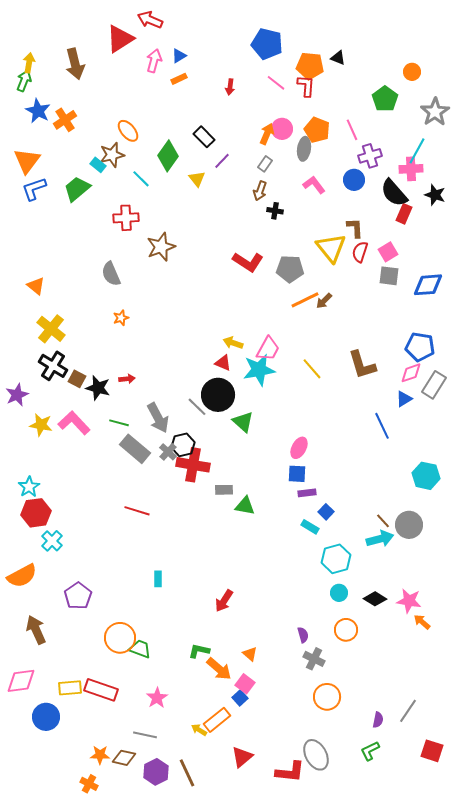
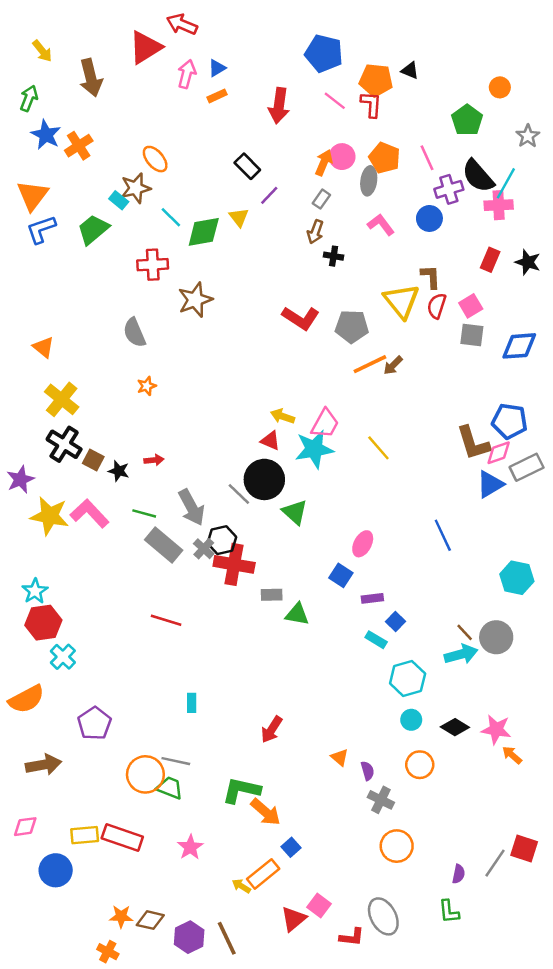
yellow arrow: (29, 63) -> (42, 51), moved, turned 132
red arrow: (230, 87) -> (279, 106), size x1.8
gray star: (435, 112) -> (528, 136), size x0.7
green diamond: (168, 156) -> (204, 232), moved, turned 44
black semicircle: (394, 193) -> (478, 176), moved
black star: (435, 195) -> (528, 262), moved
brown L-shape: (362, 365) -> (473, 443), moved
gray rectangle: (434, 385) -> (527, 467), turned 32
black star: (98, 388) -> (119, 471), size x0.7
blue triangle: (404, 399) -> (490, 484), size x1.4
yellow star: (41, 425) -> (50, 516), size x1.4
blue line: (382, 426) -> (443, 535), moved
blue square: (297, 474) -> (341, 575), moved, turned 30
brown arrow: (36, 630) -> (43, 765), turned 104
green L-shape: (199, 651) -> (241, 790), size x1.5
orange triangle: (250, 654) -> (340, 757), moved
pink diamond: (21, 681) -> (25, 827), size x0.7
pink square: (245, 684) -> (319, 905), moved
gray line: (145, 735) -> (176, 761), moved
green L-shape: (370, 751) -> (449, 912), turned -70
red square: (432, 751) -> (524, 848), moved
red L-shape: (290, 772) -> (352, 937), size x0.7

